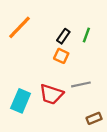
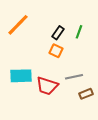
cyan rectangle: (21, 101) -> (21, 76), moved, turned 65
brown rectangle: (94, 118) -> (86, 94), moved

